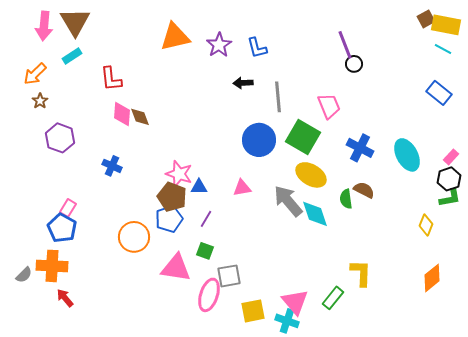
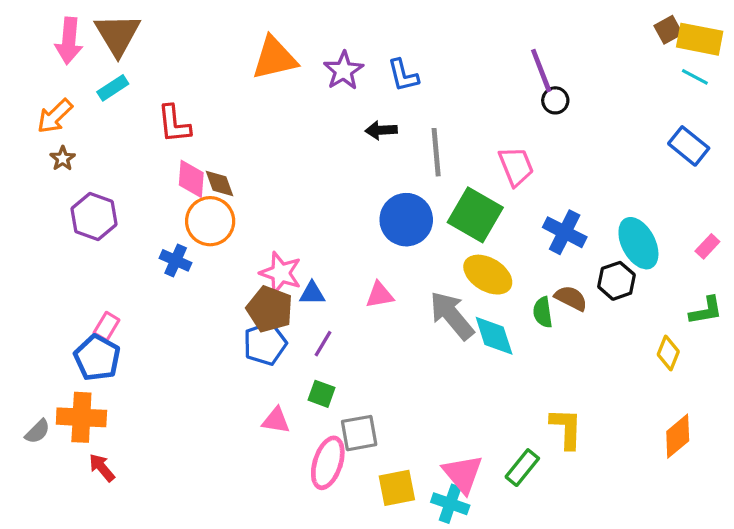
black hexagon: (449, 179) -> (616, 281), moved
orange circle: (134, 237) -> (210, 221), moved
pink triangle: (176, 268) -> (276, 420), size x0.6

